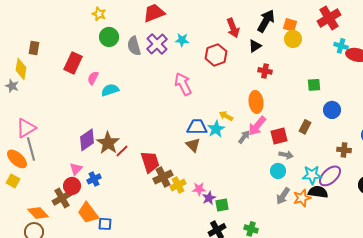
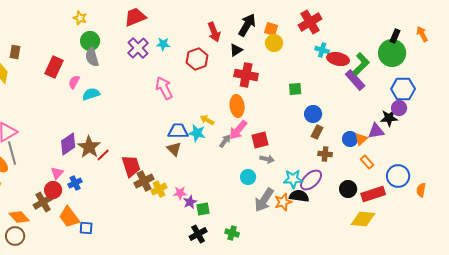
gray semicircle: (134, 46) -> (92, 57), moved
red cross: (265, 71) -> (246, 75), size x1.6
brown rectangle: (305, 127) -> (317, 132), moved
cyan star: (216, 129) -> (197, 133), turned -30
cyan circle: (278, 171) -> (248, 177), moved
gray arrow: (283, 196) -> (264, 200), size x1.4

